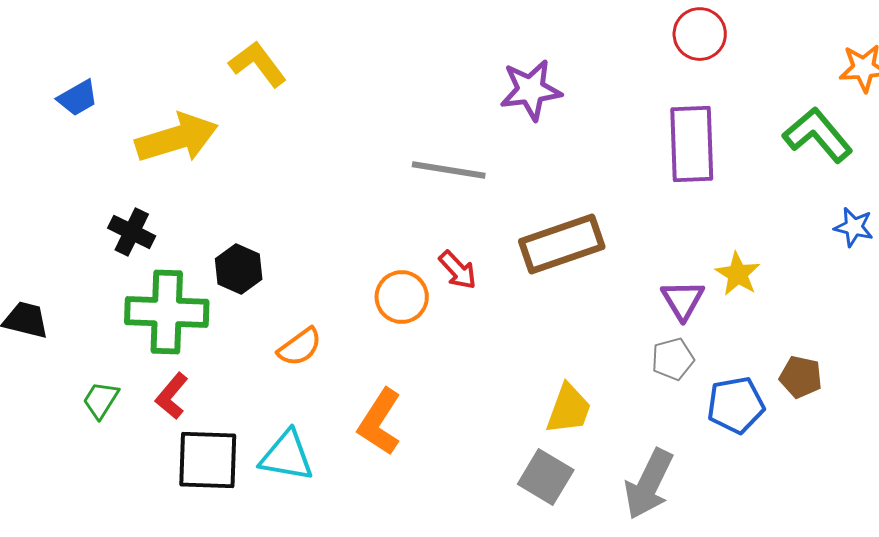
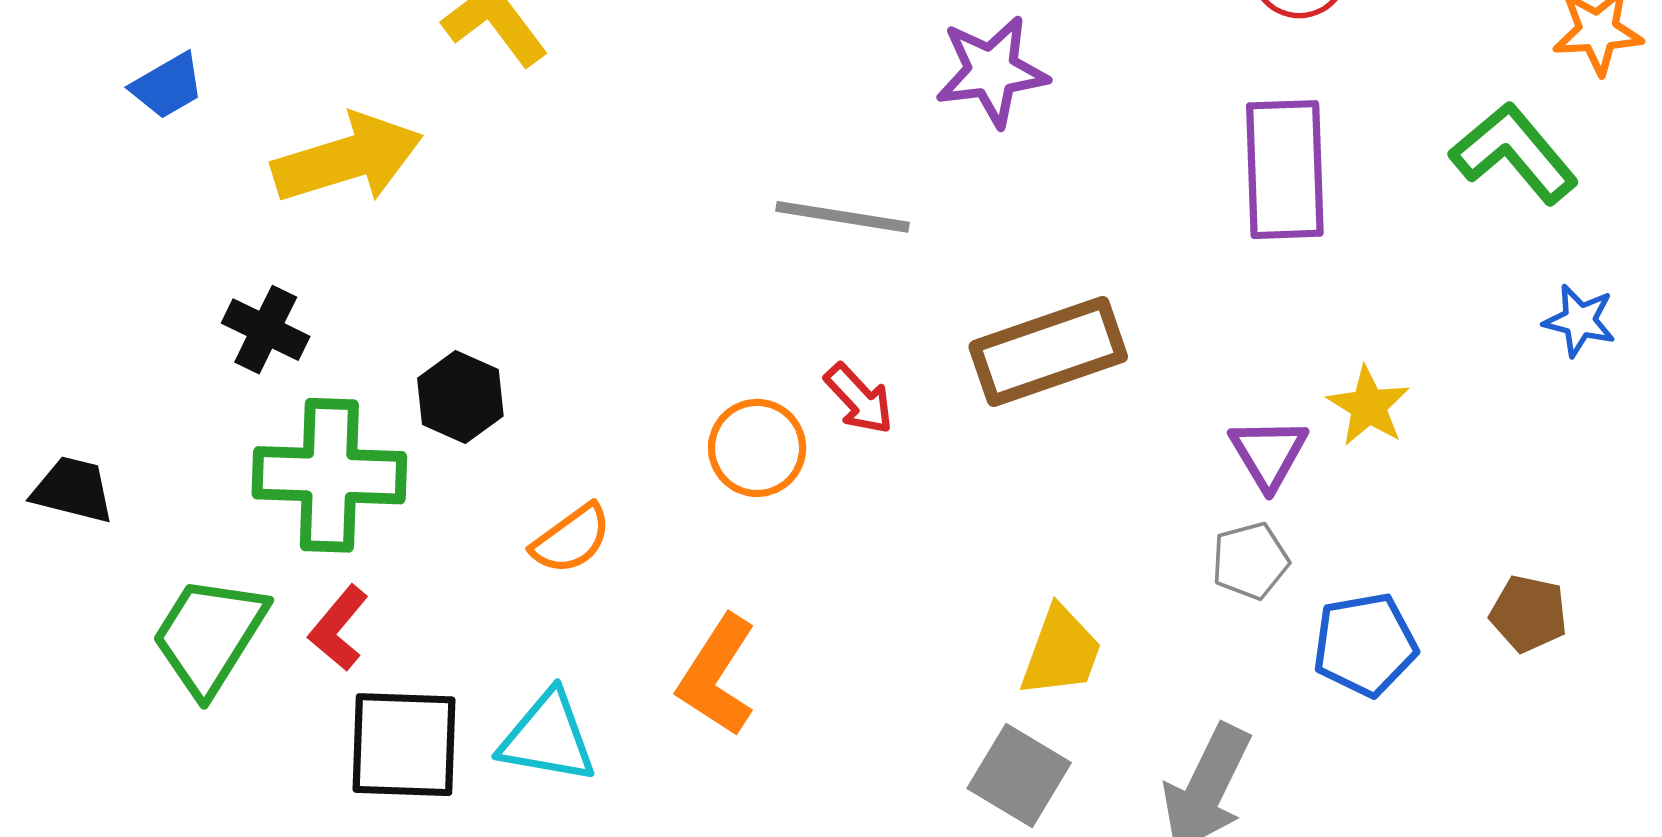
brown pentagon: (801, 377) -> (1529, 614), moved
green trapezoid: (101, 400) -> (209, 635), size x1.8

